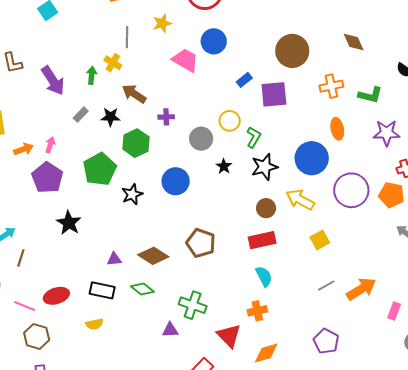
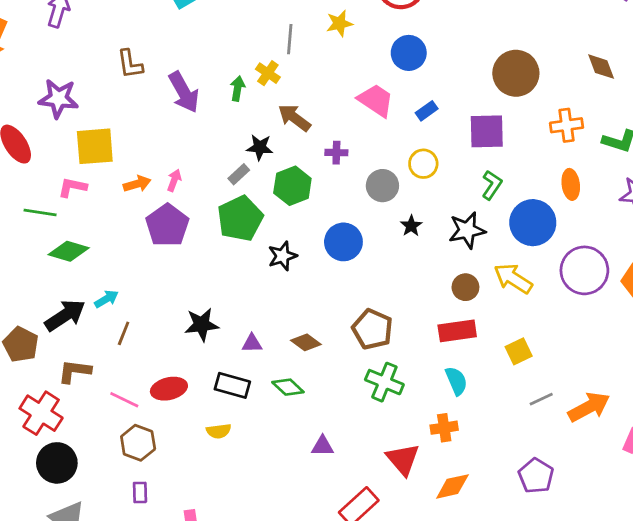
pink trapezoid: (185, 60) -> (376, 100), moved
blue rectangle: (244, 80) -> (427, 111), moved
gray rectangle: (81, 115) -> (239, 174), moved
green L-shape: (254, 137) -> (492, 185), moved
black star: (69, 223) -> (202, 325), moved, turned 30
yellow square: (320, 240) -> (519, 351), moved
brown diamond: (153, 256) -> (306, 342), size x0.7
green cross: (193, 305) -> (384, 382), moved

